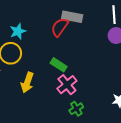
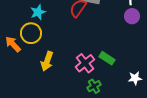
green rectangle: (59, 65) -> (107, 58), moved

